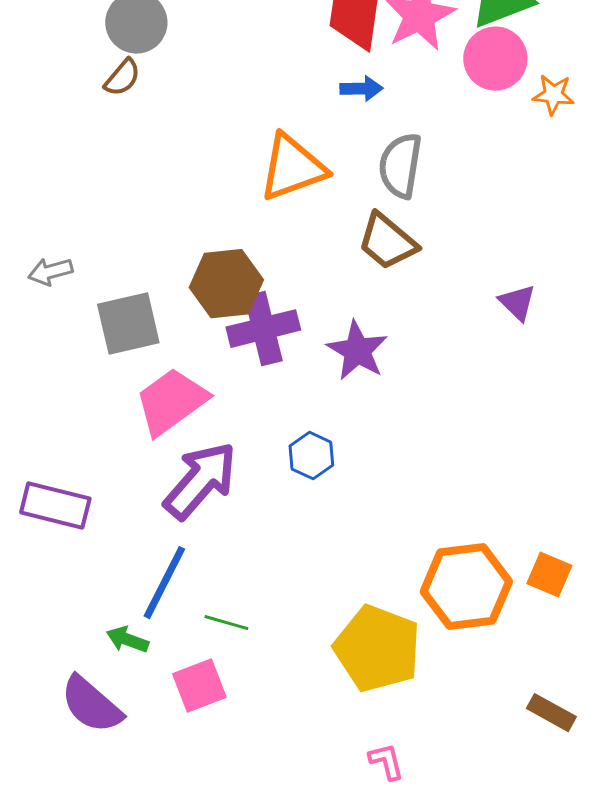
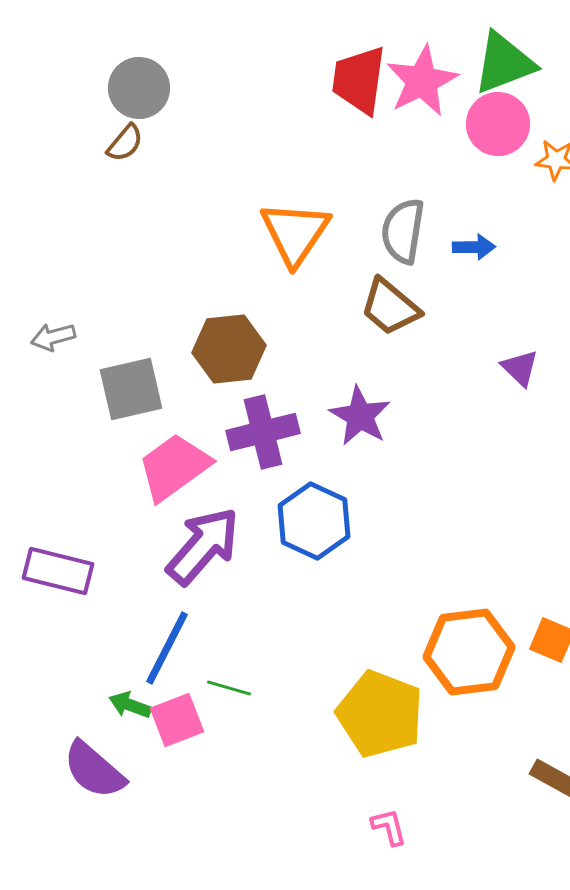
blue arrow: (361, 89) -> (474, 247), moved
orange triangle: (292, 168) -> (295, 233), turned -36
purple cross: (263, 329) -> (263, 432), moved
blue hexagon: (311, 456) -> (314, 521), size x1.6
pink square: (199, 686) -> (177, 720), moved

